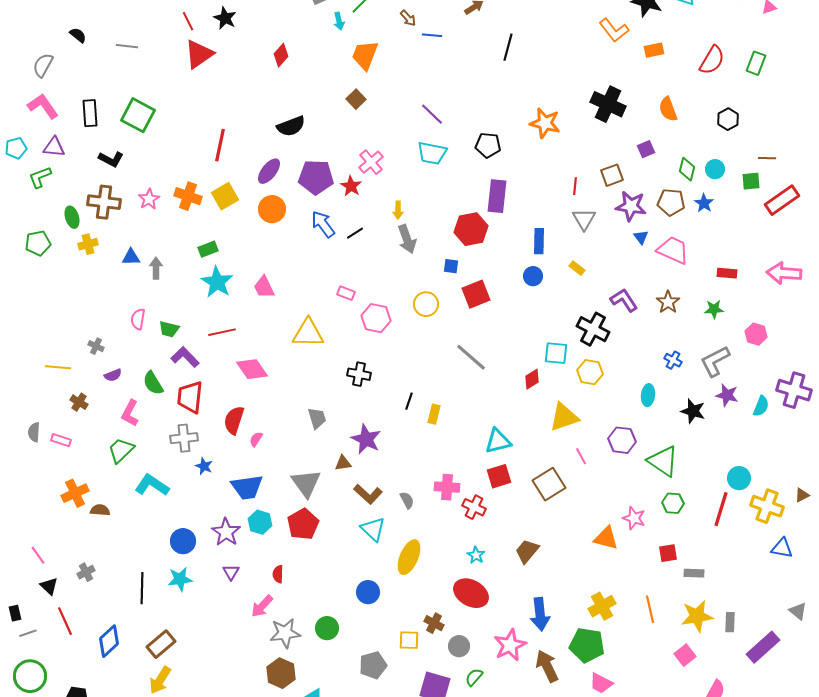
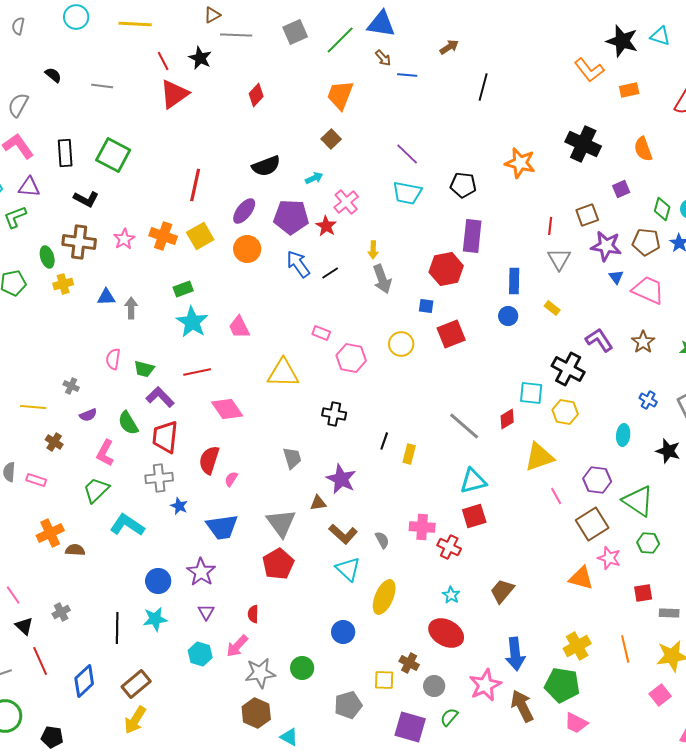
cyan arrow: (339, 21) -> (314, 178), moved, turned -102
gray line: (471, 357) -> (464, 426), moved
brown square: (549, 484) -> (592, 524), moved
cyan hexagon: (260, 522) -> (200, 654), moved

